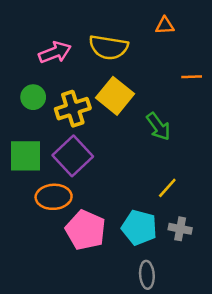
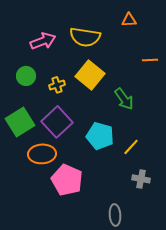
yellow cross: (73, 109) -> (57, 85), size x0.6
green square: (25, 156) -> (20, 122), turned -32
cyan pentagon: (139, 227) -> (100, 136), moved

